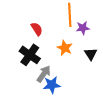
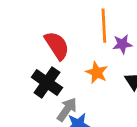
red semicircle: (37, 29) -> (57, 46), size x1.5

